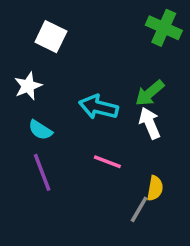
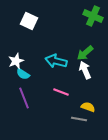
white star: (28, 86) -> (16, 61), moved
yellow semicircle: (155, 188) -> (88, 107), turned -80
gray line: (139, 209) -> (79, 119), turned 70

